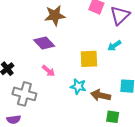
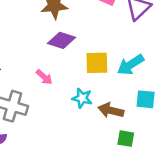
purple diamond: (44, 43) -> (61, 40), moved, turned -30
cyan arrow: (114, 46) -> (131, 65), moved, size x1.5

